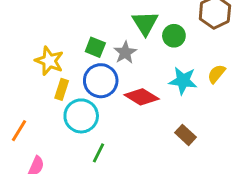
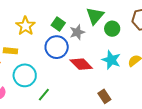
yellow rectangle: (62, 89) -> (10, 51), moved, turned 64
cyan circle: (81, 116) -> (25, 75), moved

